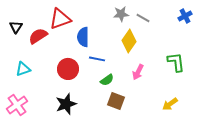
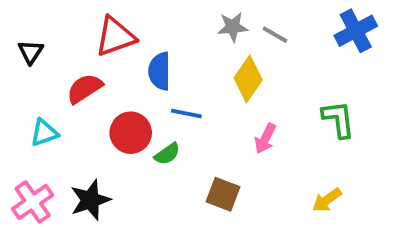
blue cross: (185, 16) -> (356, 31), size x1.5
red semicircle: (38, 36) -> (85, 88), moved
green semicircle: (107, 80) -> (167, 154), moved
black star: (66, 104) -> (90, 200), moved

